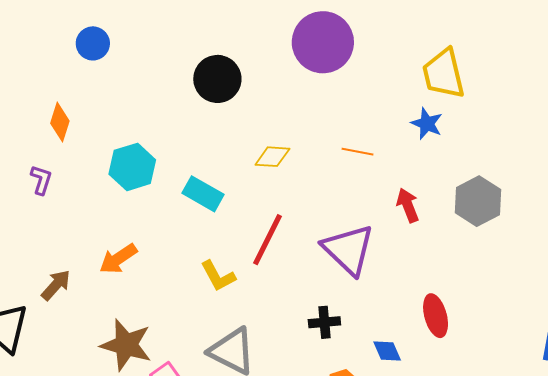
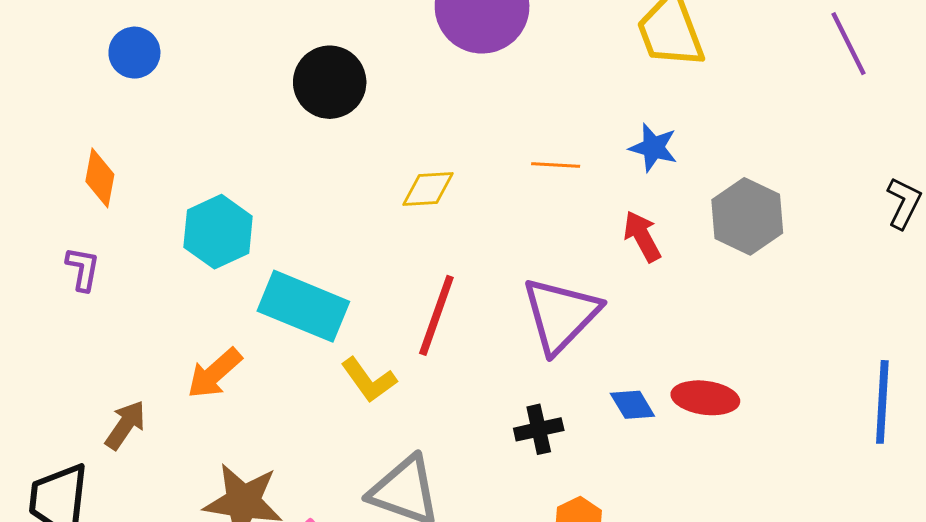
blue star: (427, 124) -> (653, 148), moved
cyan rectangle: (203, 194) -> (303, 306), moved, size x1.4
purple triangle: (348, 250) -> (561, 315), turned 38
red ellipse: (436, 316) -> (705, 398), turned -60
blue diamond: (387, 351) -> (632, 405), moved

